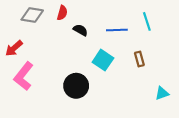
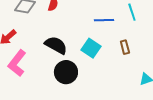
black semicircle: (80, 30) -> (56, 45), moved, size x1.6

